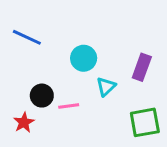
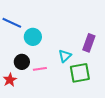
cyan circle: (84, 58) -> (33, 37), moved
green square: (145, 122) -> (80, 73), moved

